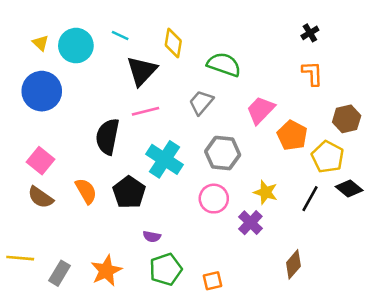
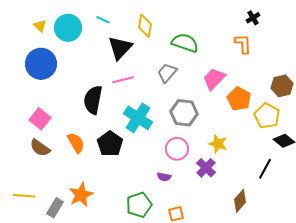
orange L-shape: (312, 73) -> (243, 44), moved
black line: (310, 199) -> (265, 169), moved
purple semicircle: (152, 237) -> (164, 177), moved
orange star: (106, 271) -> (81, 195), moved

